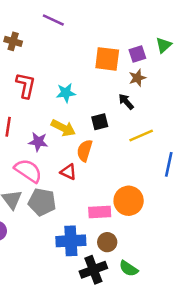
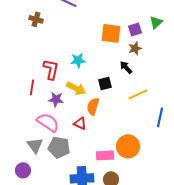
red L-shape: (26, 85) -> (51, 69), moved

